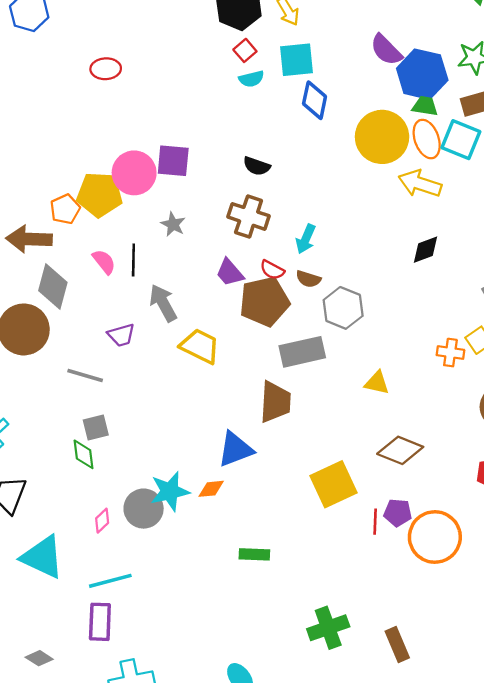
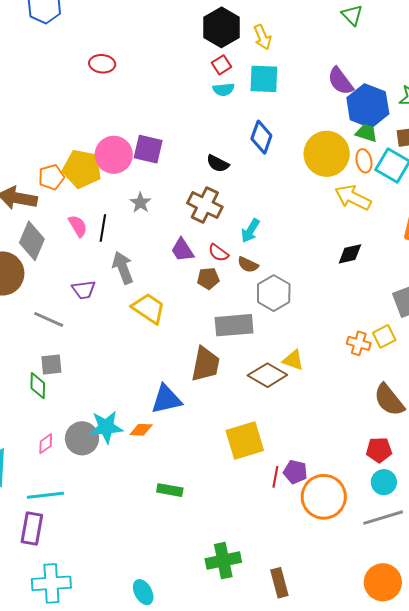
blue diamond: (315, 100) -> (261, 137), moved
orange ellipse: (427, 139) -> (364, 161), size x0.7
brown pentagon: (264, 302) -> (208, 278), size x0.5
brown diamond: (400, 450) -> (267, 375), moved

